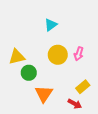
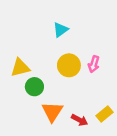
yellow rectangle: (83, 87) -> (105, 114), moved
red arrow: (75, 104) -> (80, 120), moved

